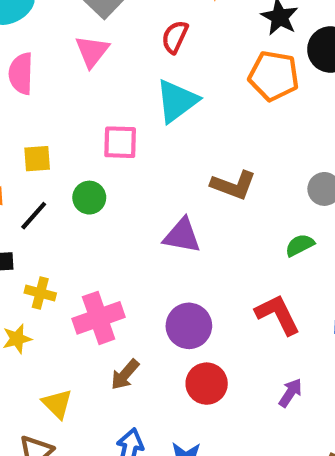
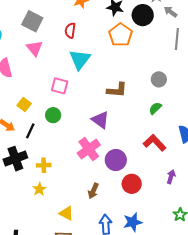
orange pentagon: (274, 76) -> (120, 35), turned -30
pink square: (120, 142) -> (60, 86), turned 30
yellow square: (37, 159) -> (24, 105), turned -32
purple triangle: (182, 236) -> (100, 120), turned 42
pink cross: (99, 318) -> (89, 149), moved

